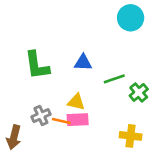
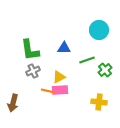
cyan circle: (131, 18) -> (99, 30), moved
yellow triangle: (76, 102) -> (59, 77), turned -40
gray cross: (41, 116) -> (33, 71), moved

